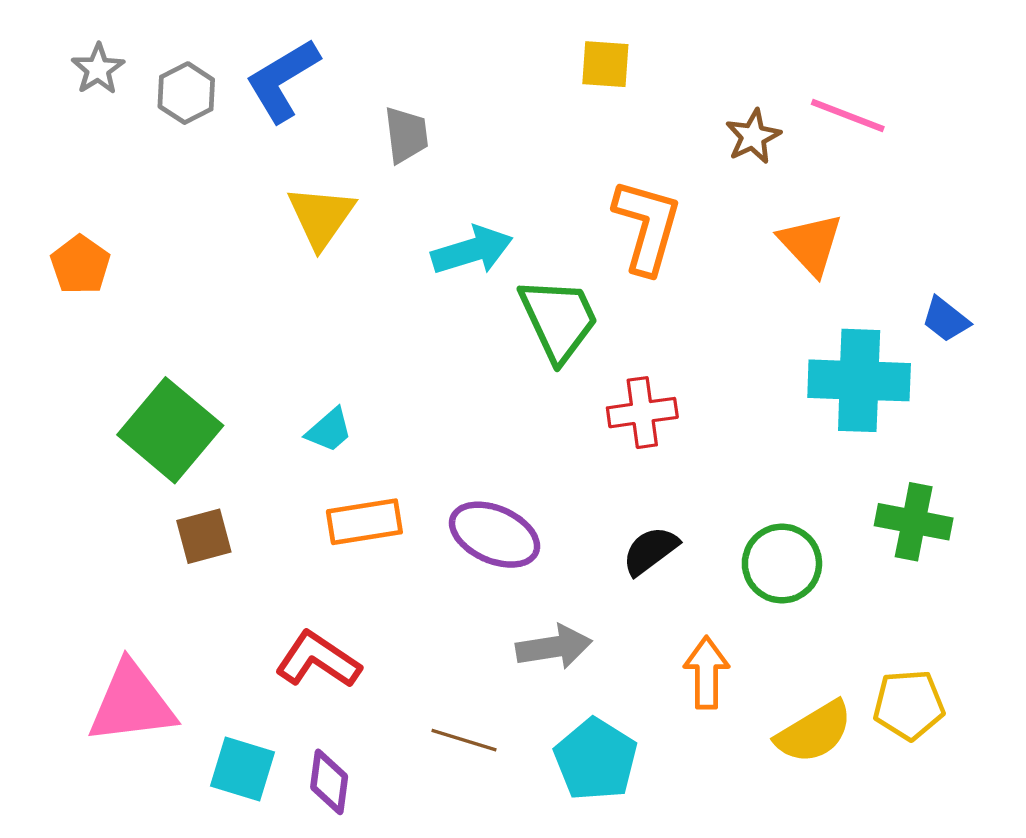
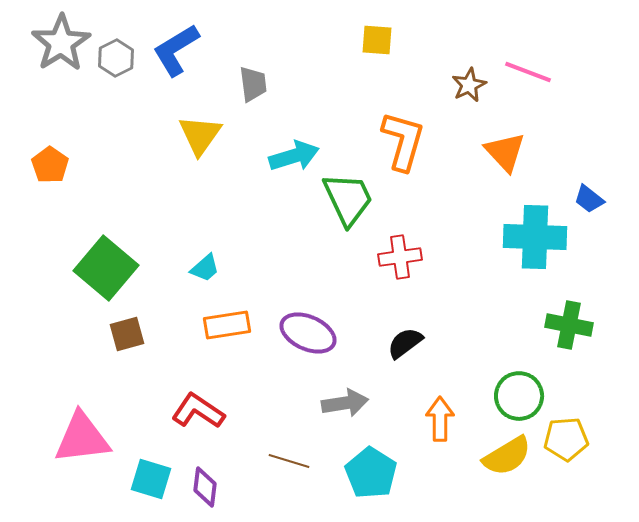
gray star: (98, 69) -> (61, 43), size x1.8
green circle: (782, 564) -> (519, 396), moved

